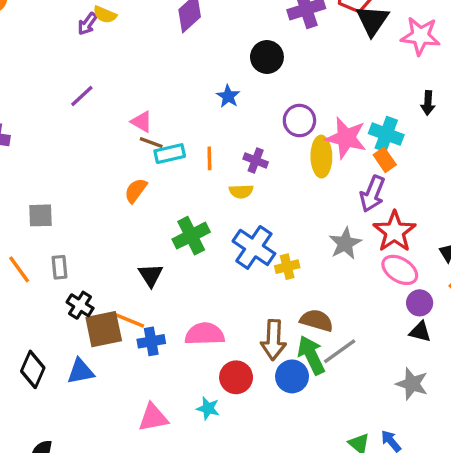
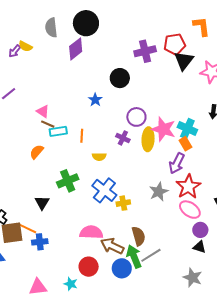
purple cross: (256, 160) -> (123, 138), moved
brown semicircle: (317, 320) -> (139, 236), turned 54
pink semicircle: (205, 334) -> (91, 232), moved
brown arrow: (273, 340) -> (112, 246), turned 110

